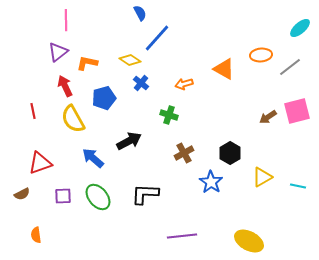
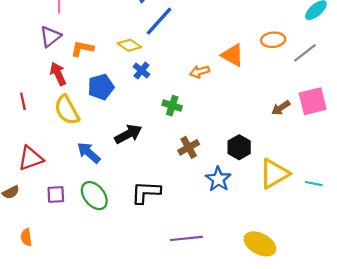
orange arrow: (184, 84) -> (200, 72), moved
yellow triangle: (262, 177) -> (274, 174), size x1.4

